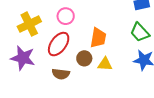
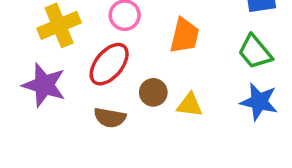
orange trapezoid: (98, 38) -> (185, 36), moved

